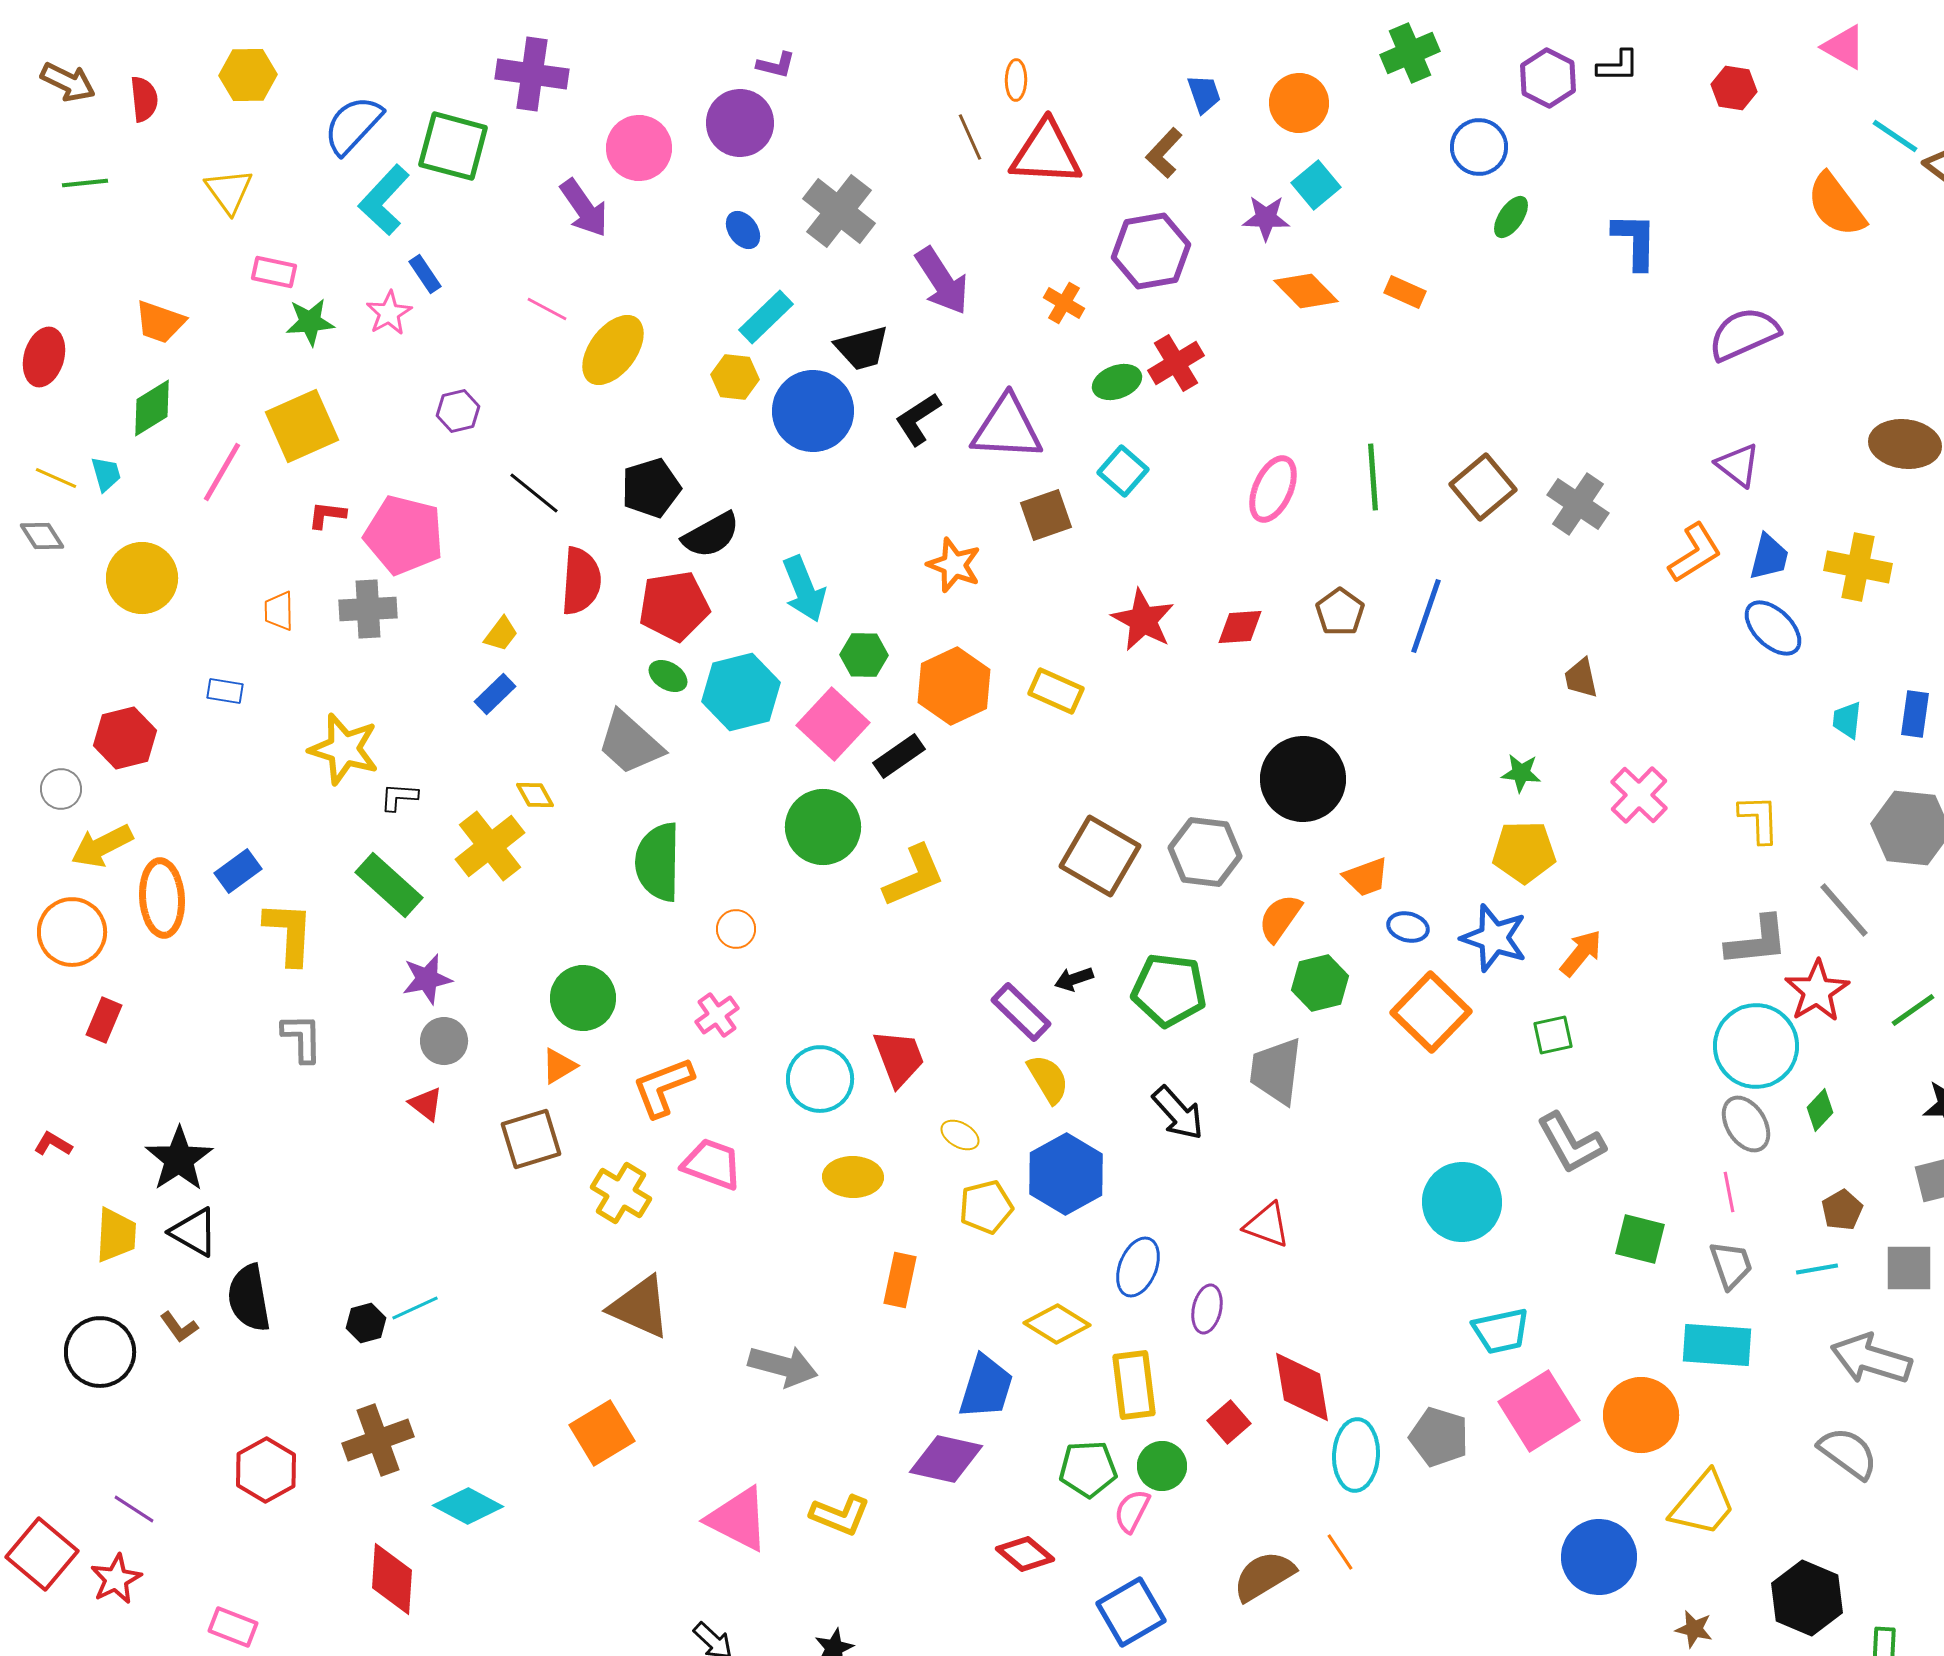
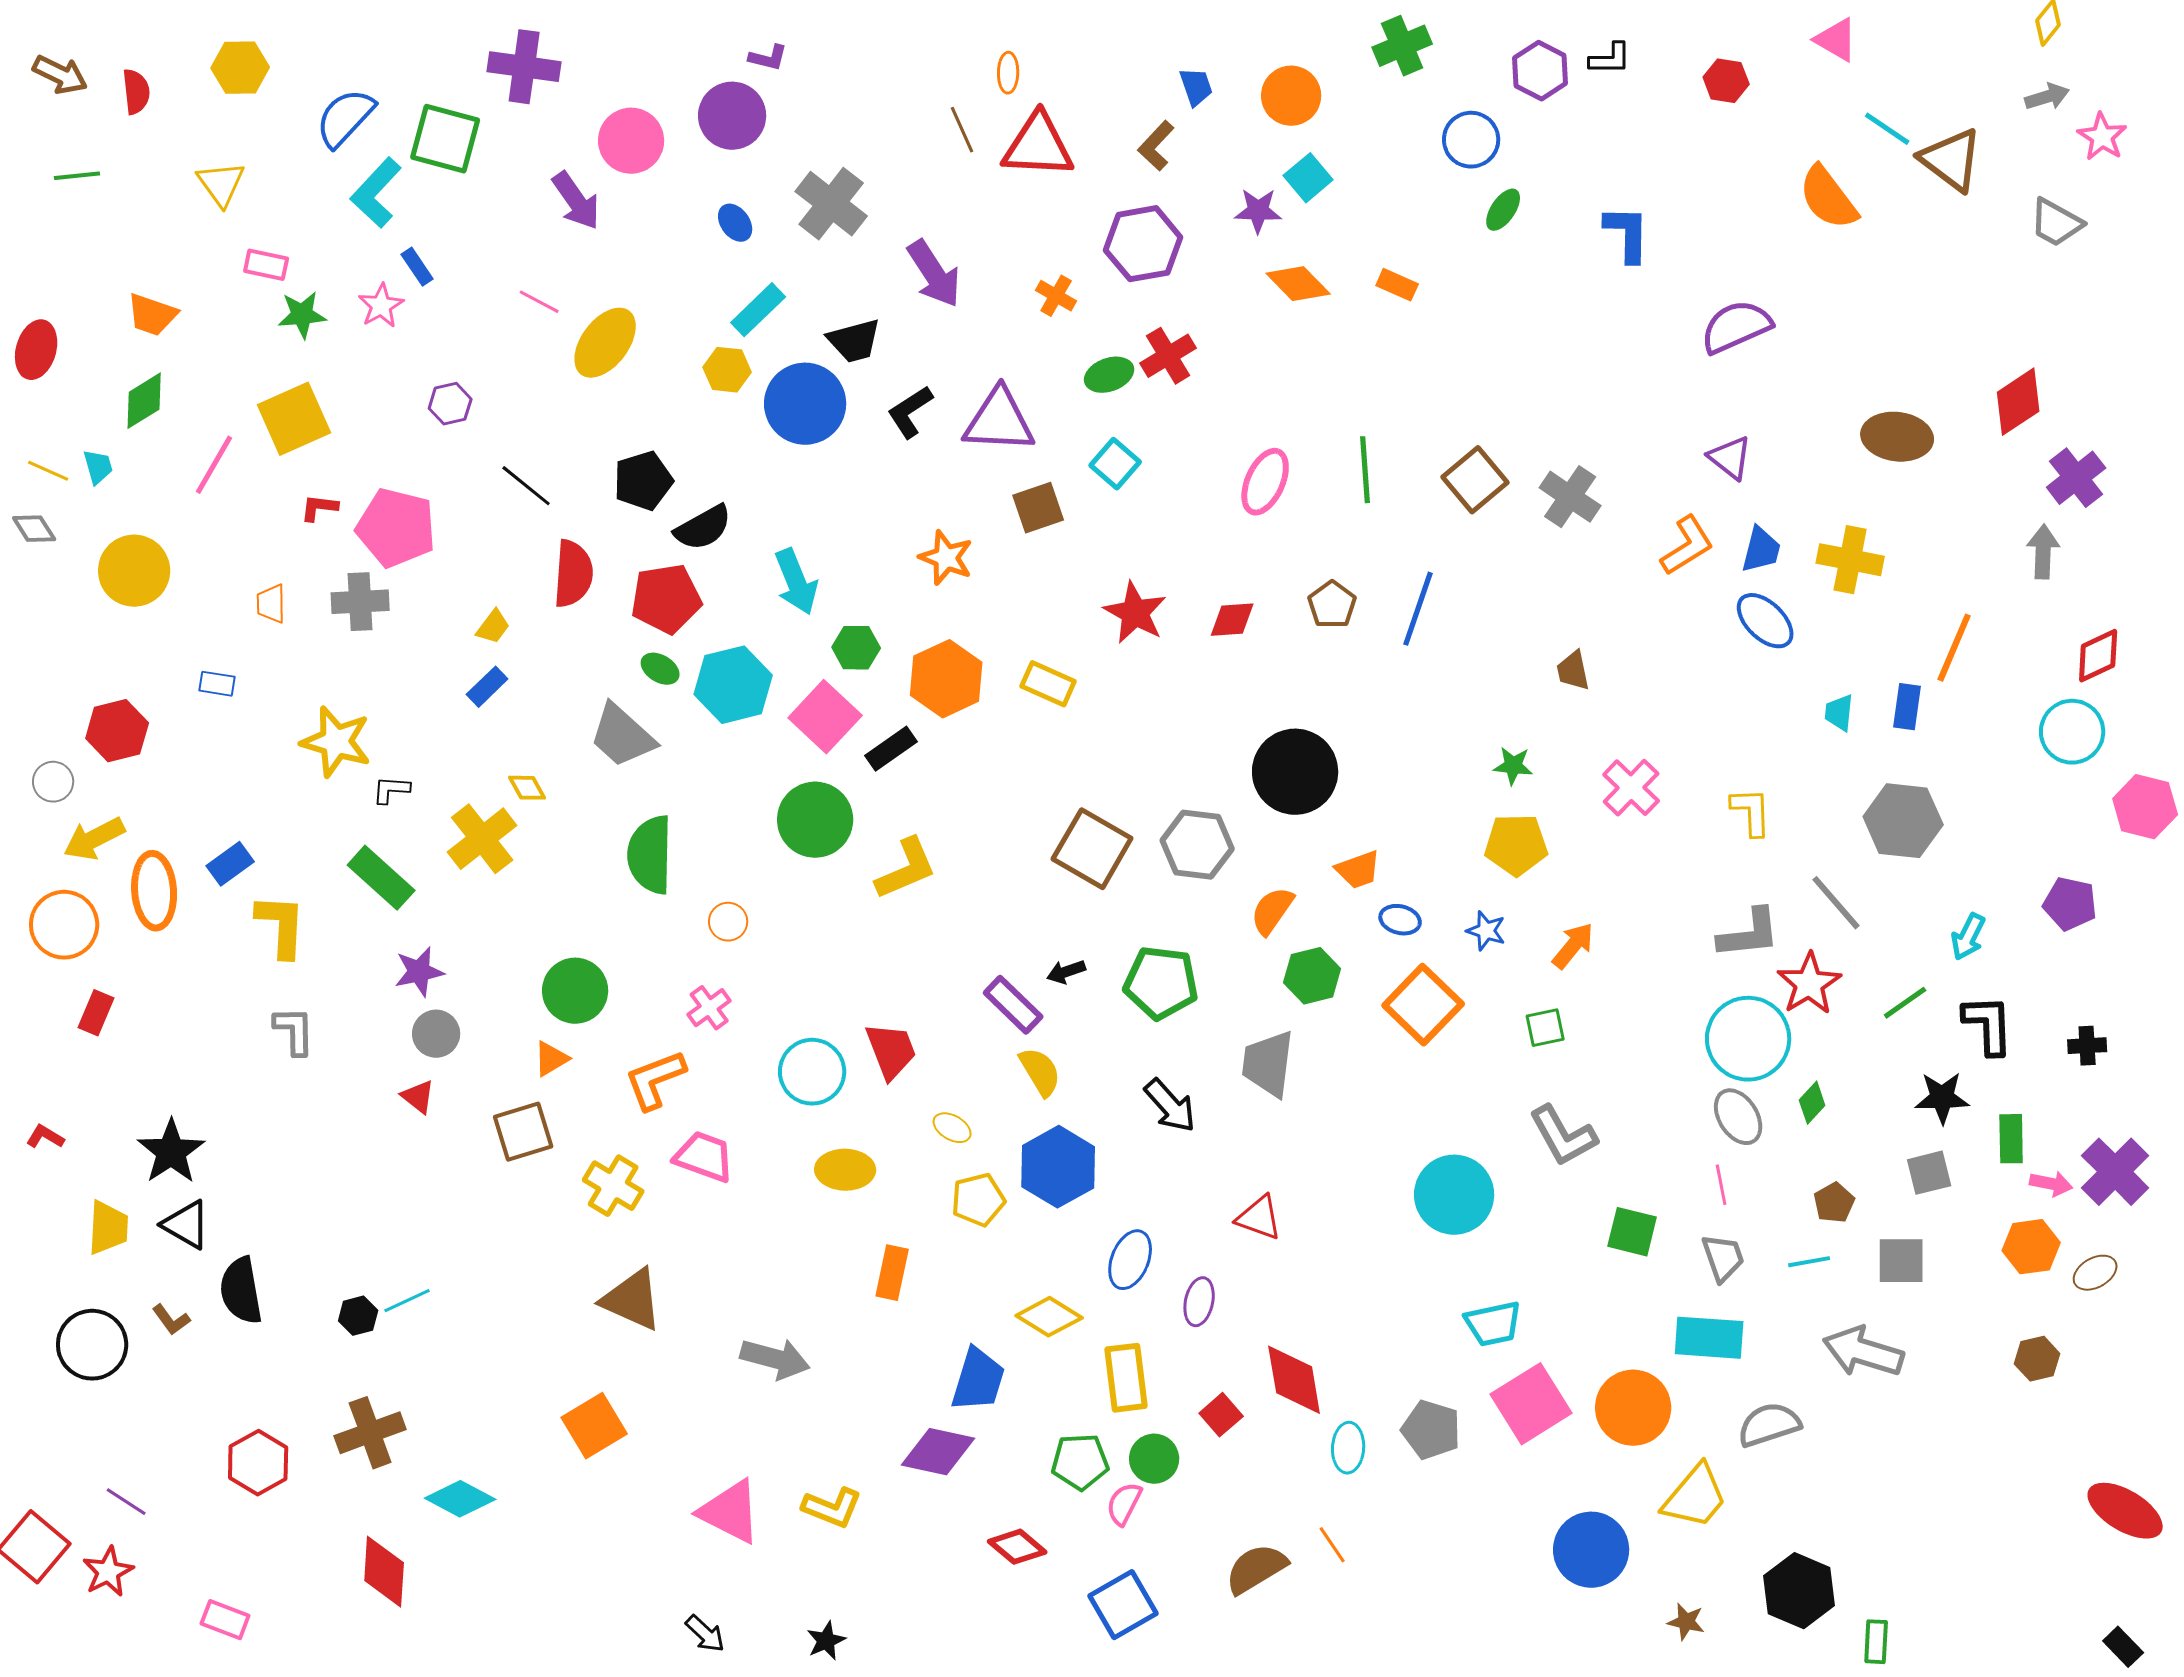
blue star: (1494, 938) -> (1486, 931), size x0.6
gray semicircle: (1848, 1453) -> (1769, 1425), moved, turned -54
cyan ellipse: (1356, 1455) -> (1348, 1448), size x0.7

